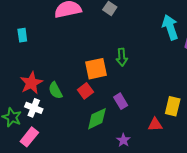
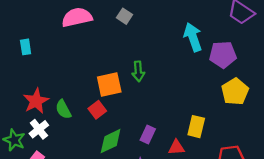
purple rectangle: (121, 101) -> (148, 135), moved, turned 56
white cross: (34, 108) -> (39, 129), turned 30

